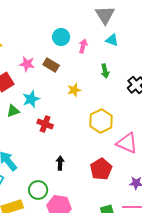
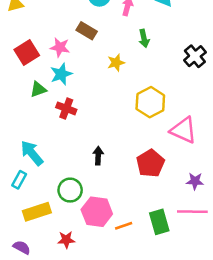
pink star: (27, 64) -> (60, 47), moved
green arrow: (105, 71) -> (144, 38), moved
red cross: (45, 124) -> (66, 108), moved

